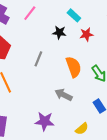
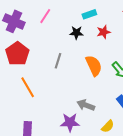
cyan rectangle: (74, 15) -> (89, 14), turned -56
gray arrow: (64, 95) -> (86, 105), moved

